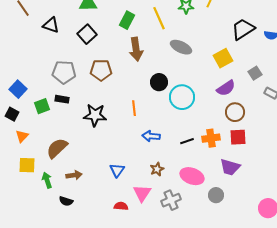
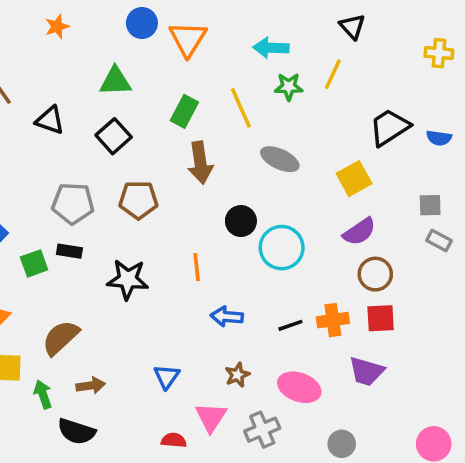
gray square: (255, 73) -> (430, 205), moved, turned 32
gray circle: (216, 195) -> (342, 444), moved
black semicircle: (66, 201) -> (76, 431), size x1.5

